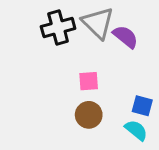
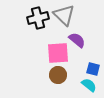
purple semicircle: (125, 37) -> (77, 40), moved
pink square: (89, 81) -> (58, 53), size x1.6

